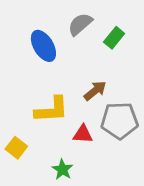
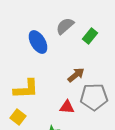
yellow L-shape: (52, 110) -> (26, 89), moved

